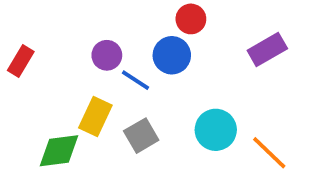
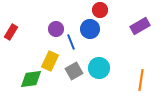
blue line: (135, 80) -> (71, 42), turned 35
cyan circle: (216, 130) -> (99, 68), moved
orange line: (269, 153) -> (141, 80), turned 55

